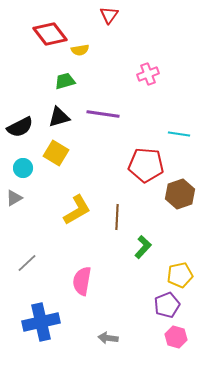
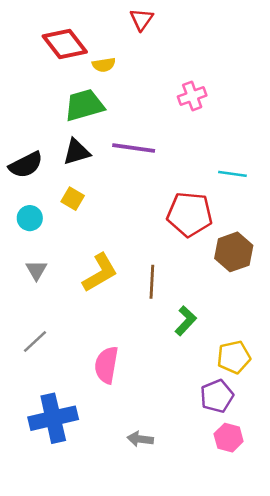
green trapezoid: (65, 81) -> (84, 105), size x1.5
yellow square: (56, 153) -> (73, 199), size x0.7
gray triangle: (14, 198) -> (36, 270), moved, turned -30

